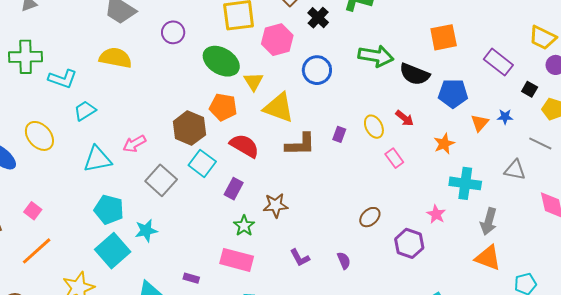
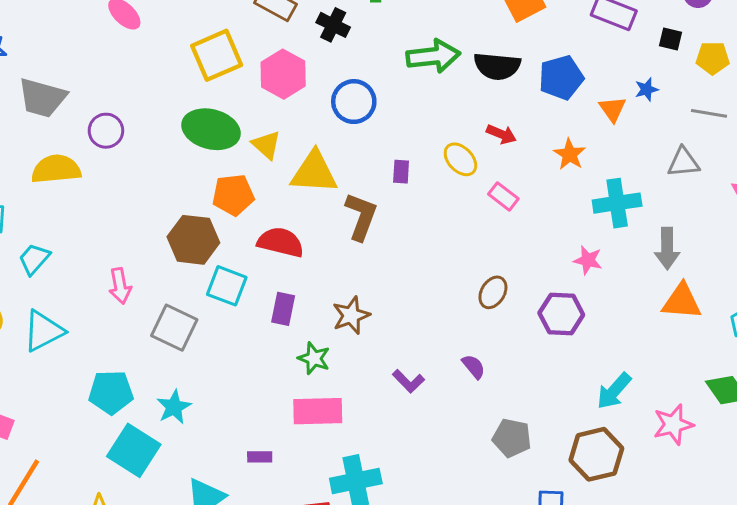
purple circle: (173, 32) -> (106, 131), moved
purple rectangle: (339, 134) -> (401, 172), moved
pink arrow: (134, 144) -> (120, 286), turned -55
brown L-shape: (300, 144) -> (361, 216), turned -52
cyan triangle: (98, 159) -> (44, 331), moved

